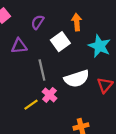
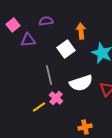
purple semicircle: (38, 22) -> (46, 21), moved, turned 48
purple triangle: (19, 46) -> (28, 40), moved

